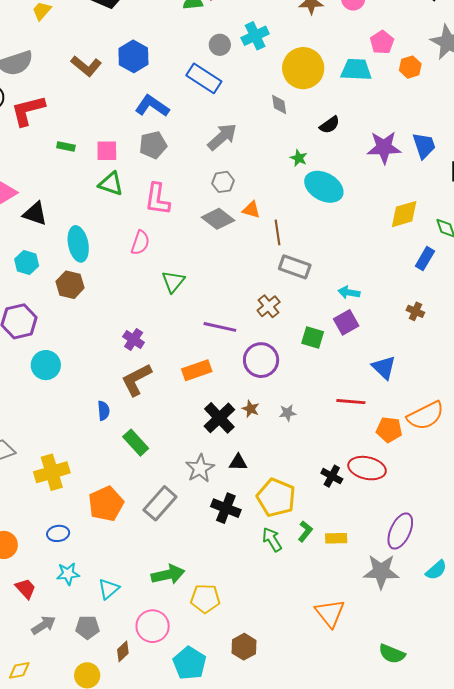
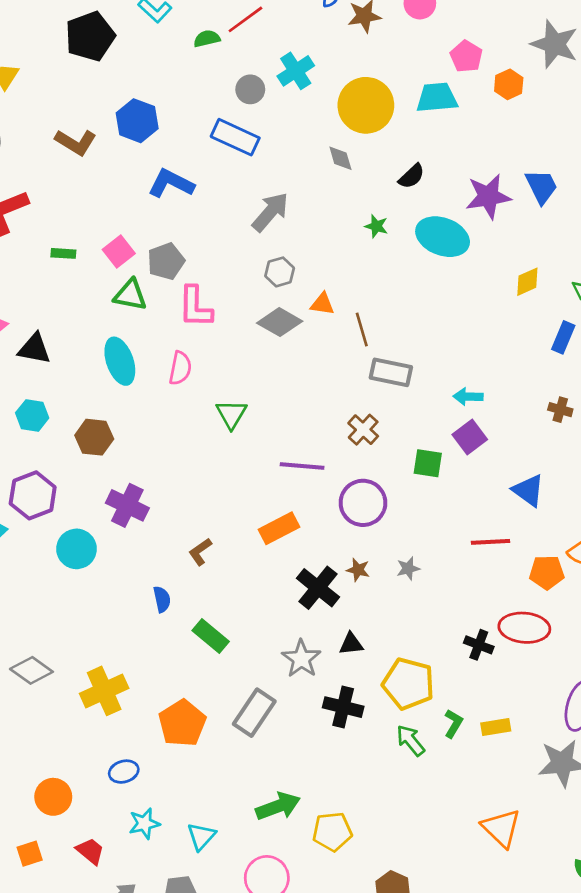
gray pentagon: (153, 145) -> (166, 261), moved
pink square: (107, 151) -> (119, 251), turned -30
cyan ellipse: (324, 187) -> (443, 237), moved
yellow diamond: (404, 214) -> (527, 282), size x0.7
cyan ellipse: (78, 244) -> (120, 361), moved
purple cross: (134, 339) -> (127, 505), moved, size x1.4
brown L-shape: (136, 380) -> (200, 552), size x0.6

